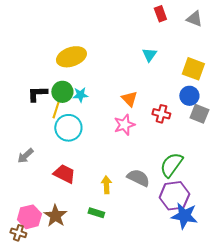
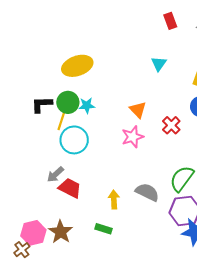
red cross: (161, 114) -> (171, 125), turned 30
gray arrow: (25, 156) -> (55, 174), moved
brown cross: (18, 233) -> (22, 250), turned 35

